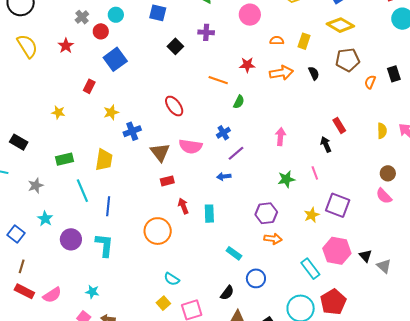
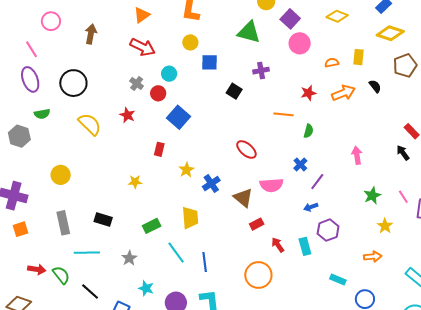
pink line: (315, 173) -> (403, 197), moved
purple hexagon: (266, 213) -> (328, 230), moved
yellow star: (312, 215) -> (385, 226), moved

